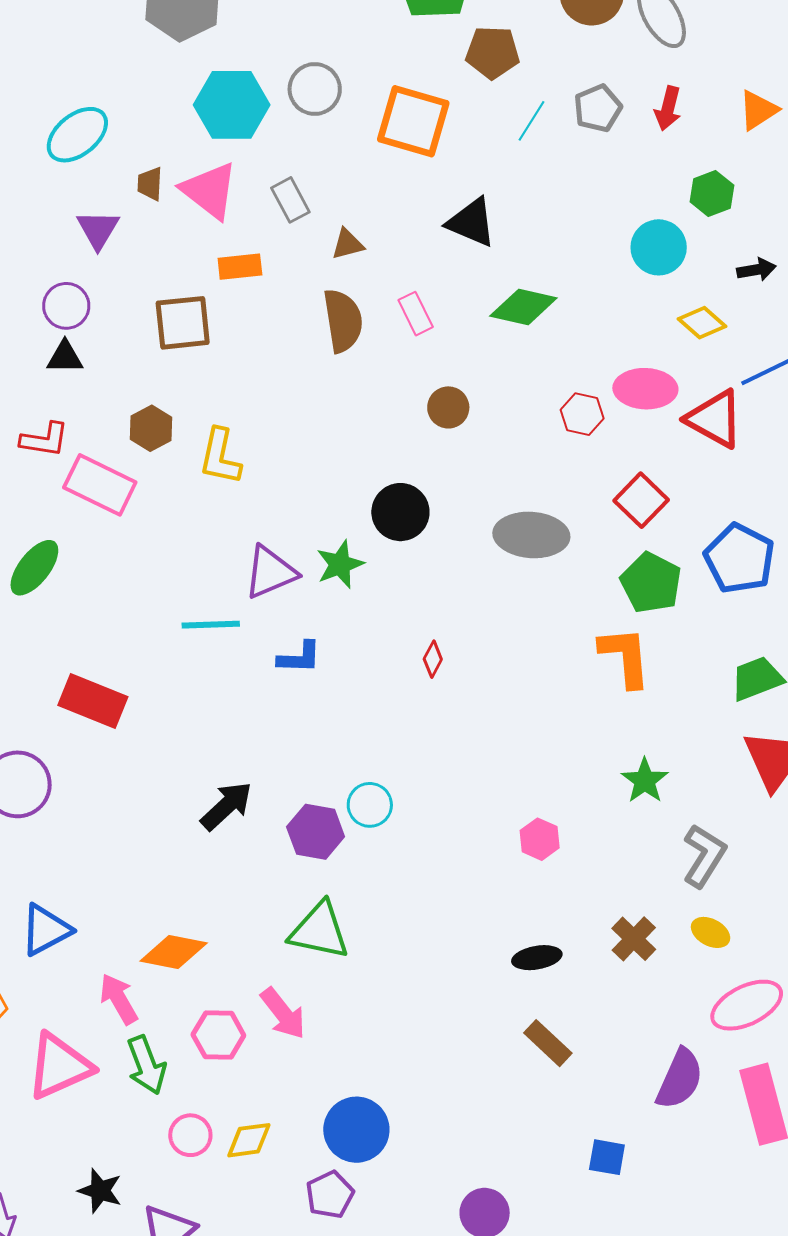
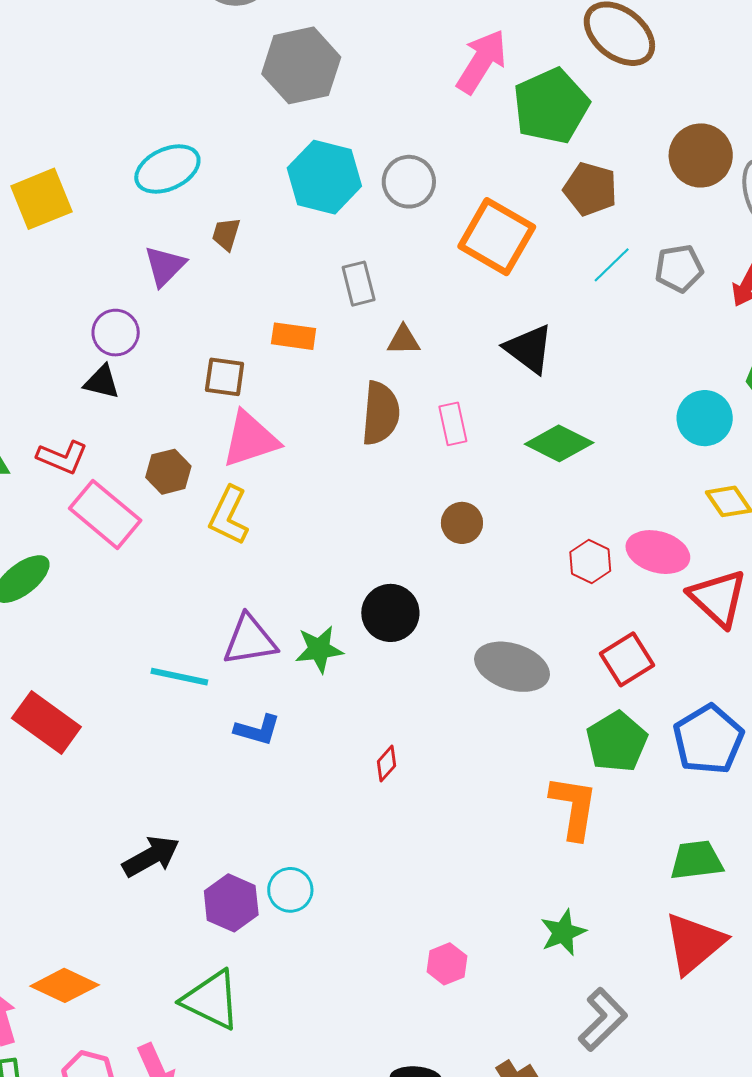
pink triangle: (210, 191) -> (250, 439), moved, turned 50
brown square: (183, 323) -> (225, 377), size x0.7

